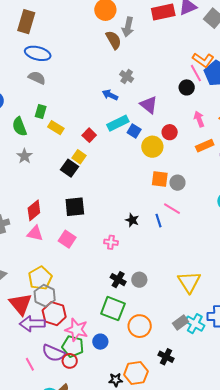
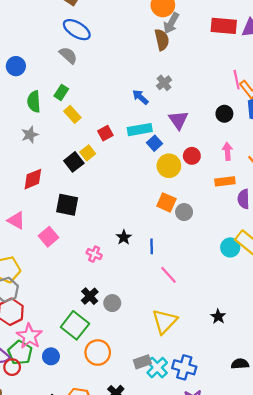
gray arrow: (128, 27) -> (171, 23), moved
pink line: (196, 73) -> (237, 80), moved
pink line: (172, 209) -> (169, 275), moved
red diamond: (34, 210) -> (33, 179), moved

